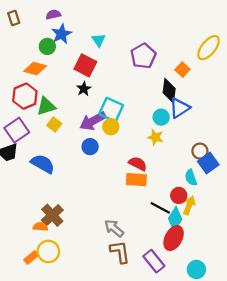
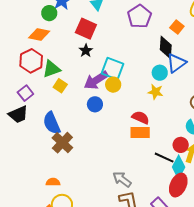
purple square: (17, 130) -> (25, 93), size x0.7
blue semicircle: (43, 164) -> (52, 123), turned -140
brown cross: (52, 215) -> (62, 143), moved

